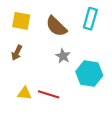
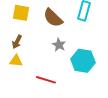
yellow triangle: (24, 93) -> (16, 61), moved

